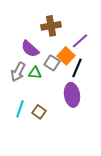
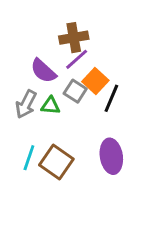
purple line: (80, 41) -> (77, 59), moved
purple ellipse: (72, 95) -> (111, 156), moved
brown square: (39, 112) -> (56, 162), size x1.6

